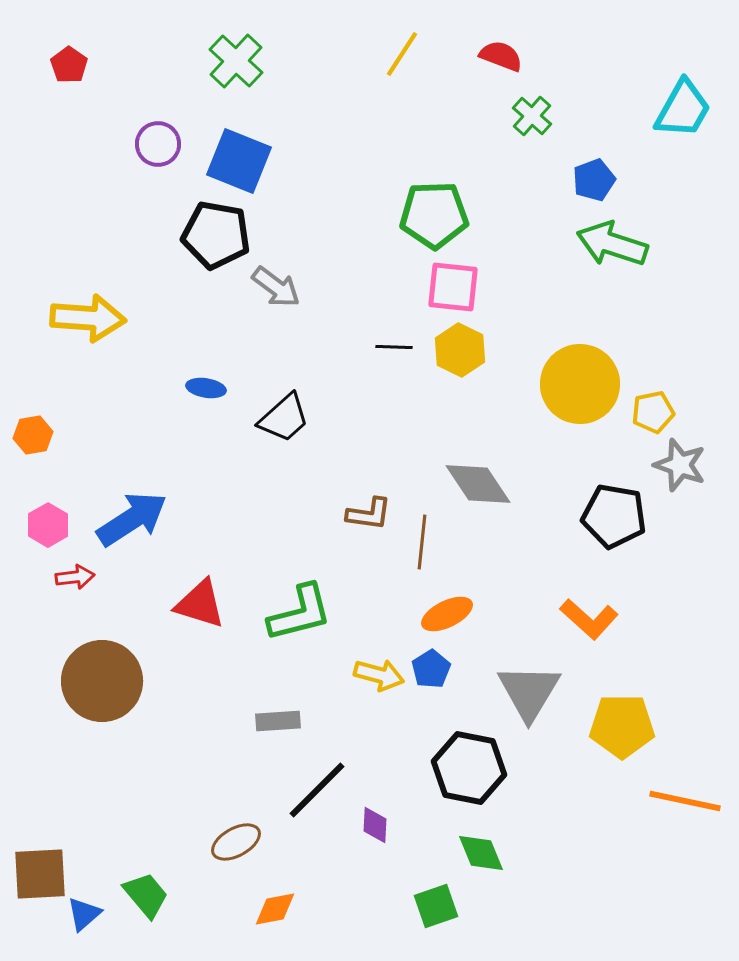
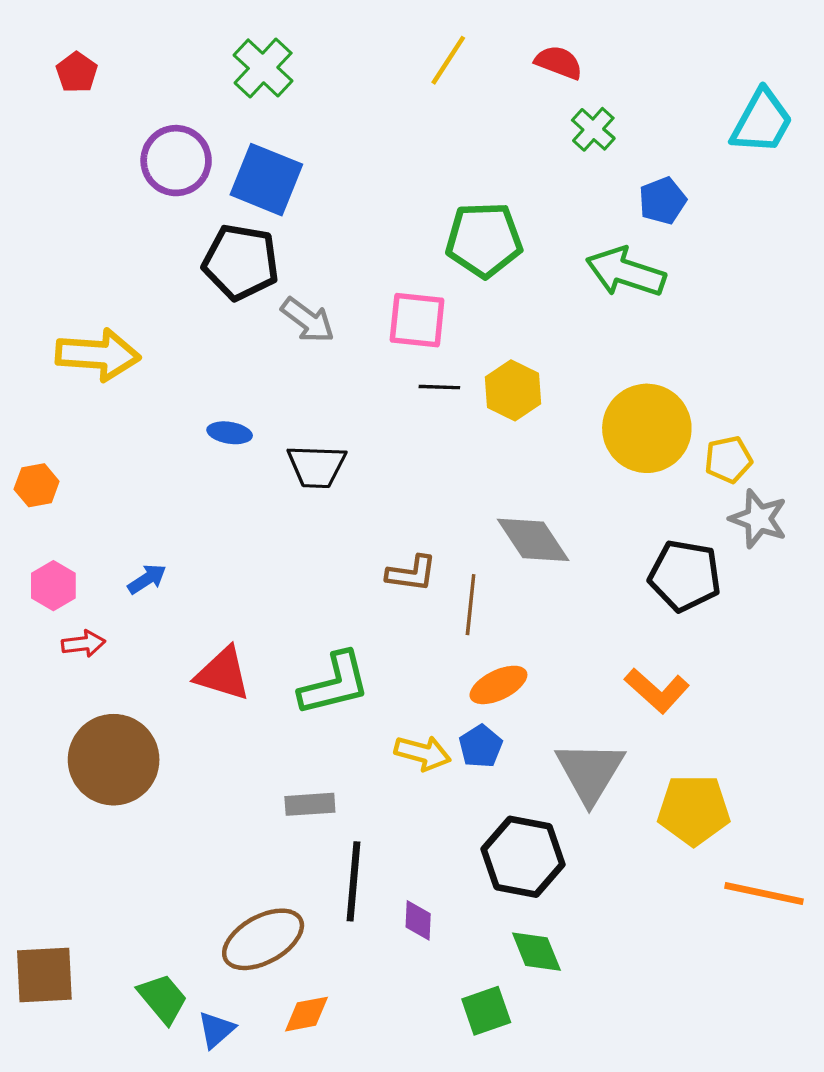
purple circle: (158, 144) -> (176, 161), size x1.4
green arrow: (612, 244) -> (626, 272), moved
pink square: (453, 287) -> (417, 320), moved
black trapezoid: (284, 418) -> (317, 466), turned 44
blue arrow: (132, 519) -> (147, 579), size x0.5
black line: (317, 790) -> (353, 881), turned -40
brown ellipse: (236, 842) -> (263, 939), size x1.5
blue triangle: (84, 914) -> (216, 1030), moved

